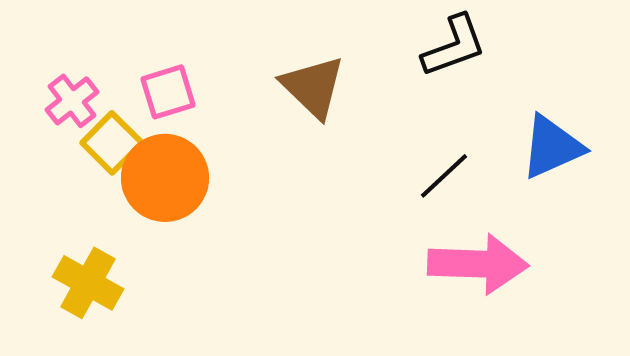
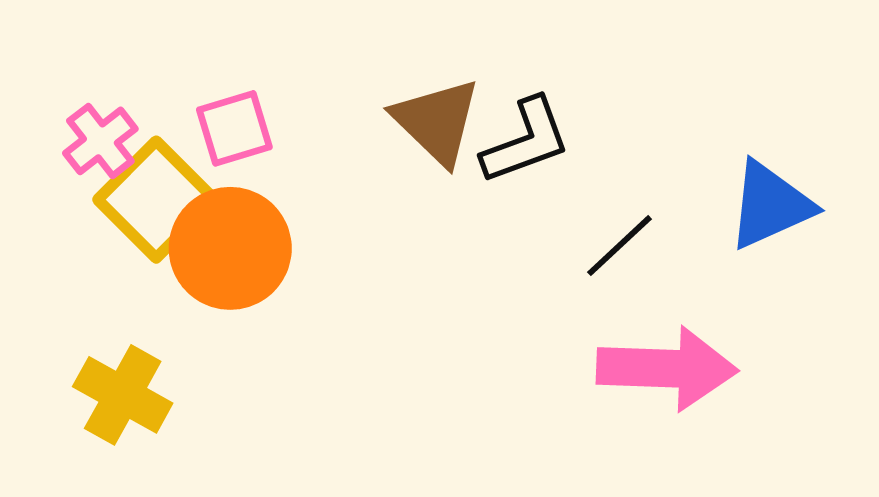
black L-shape: (454, 46) -> (526, 141), moved
yellow square: (112, 143) -> (156, 200), size x1.4

